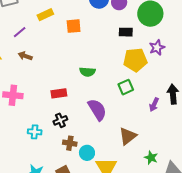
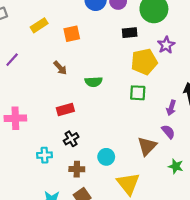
purple line: (20, 32) -> (12, 60), moved
brown arrow: (25, 56) -> (60, 68), moved, turned -144
green square: (126, 87) -> (138, 93), turned 35
purple semicircle: (97, 110) -> (168, 132), moved, size x0.6
brown cross: (70, 143) -> (77, 169), moved
cyan circle: (87, 153) -> (106, 157), moved

